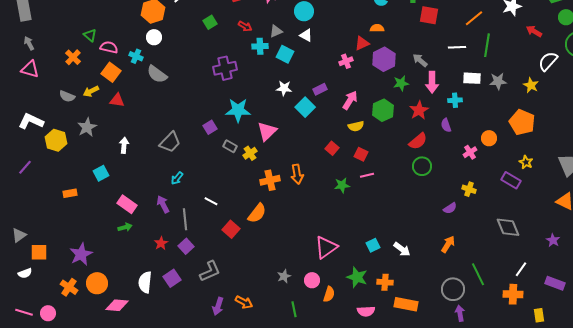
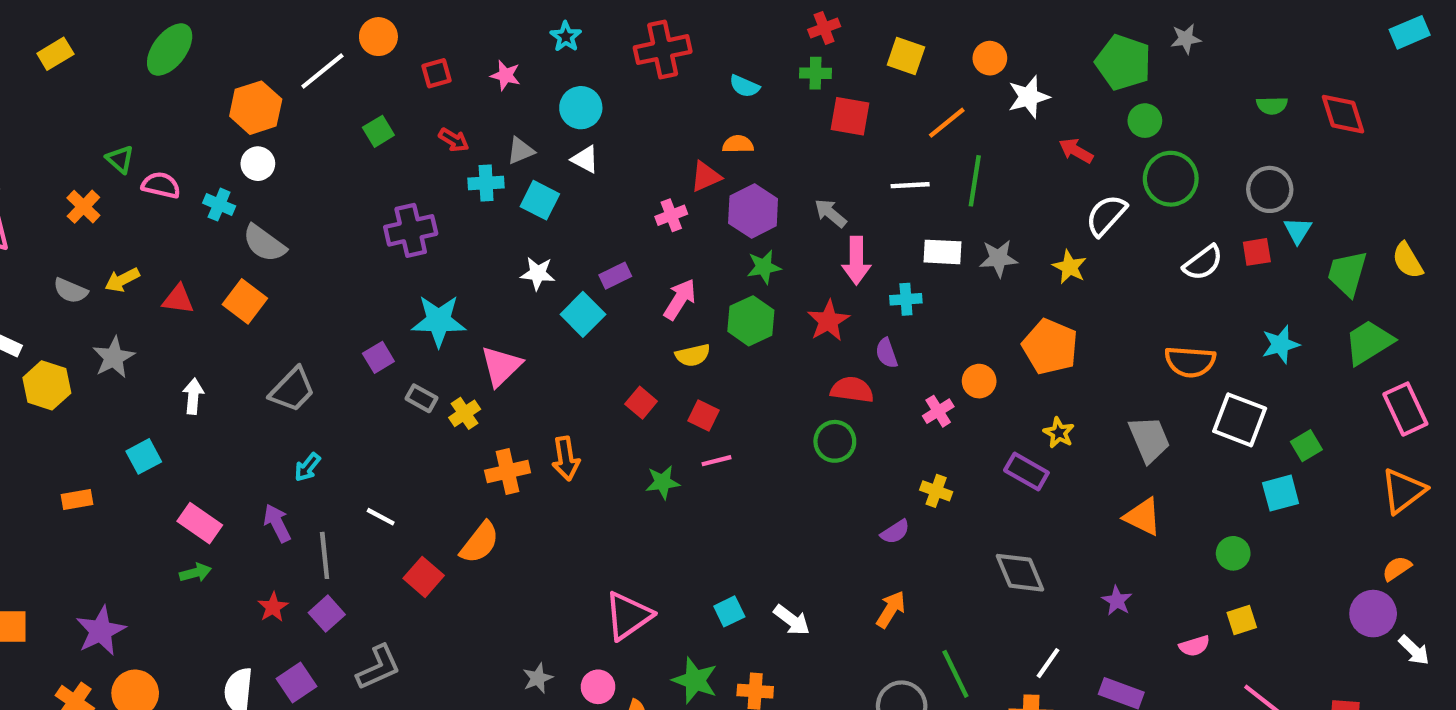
orange square: (111, 72) -> (245, 301), moved
green star: (401, 83) -> (764, 267), moved
red semicircle: (418, 141) -> (852, 390), moved, turned -132

